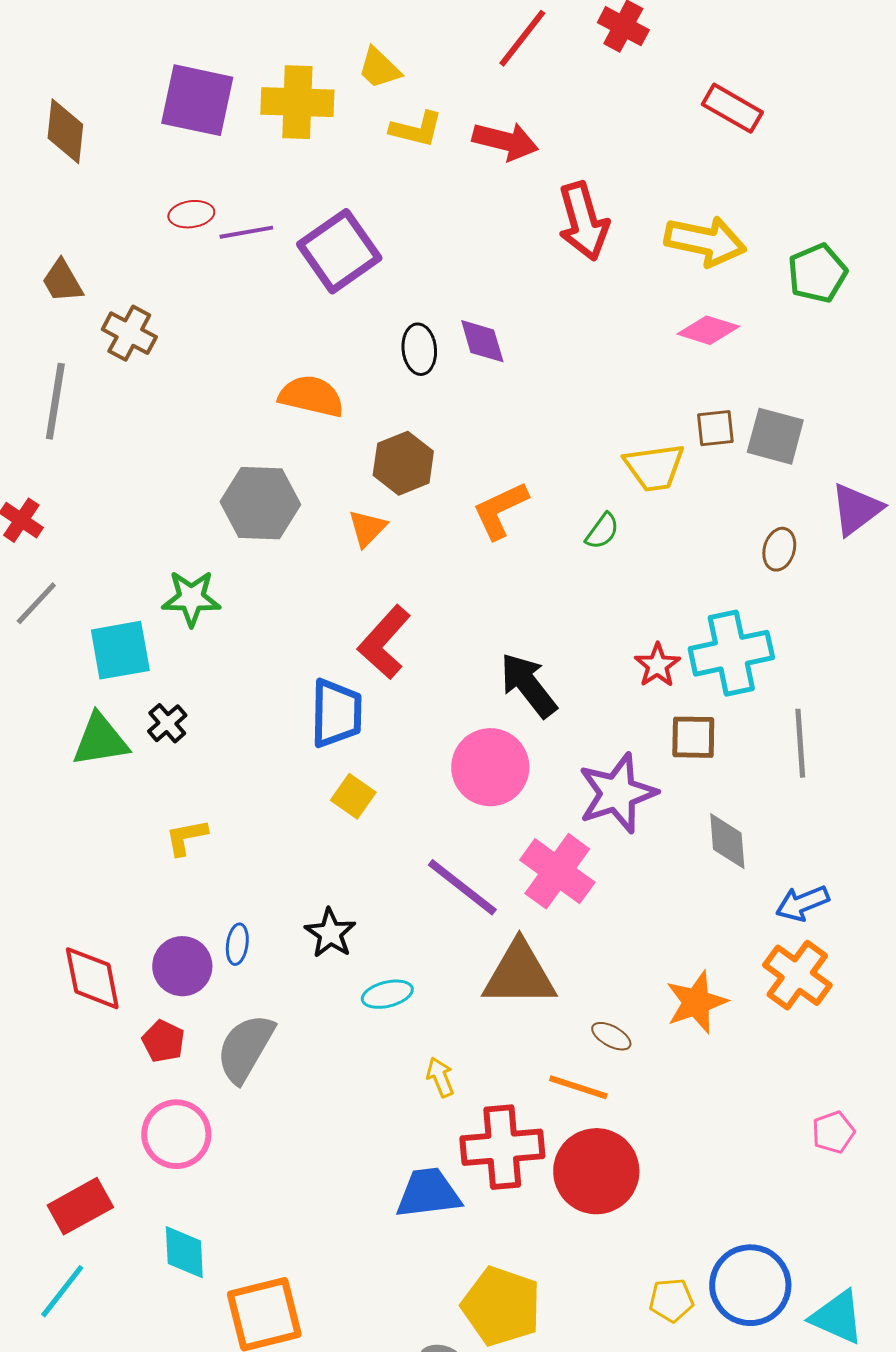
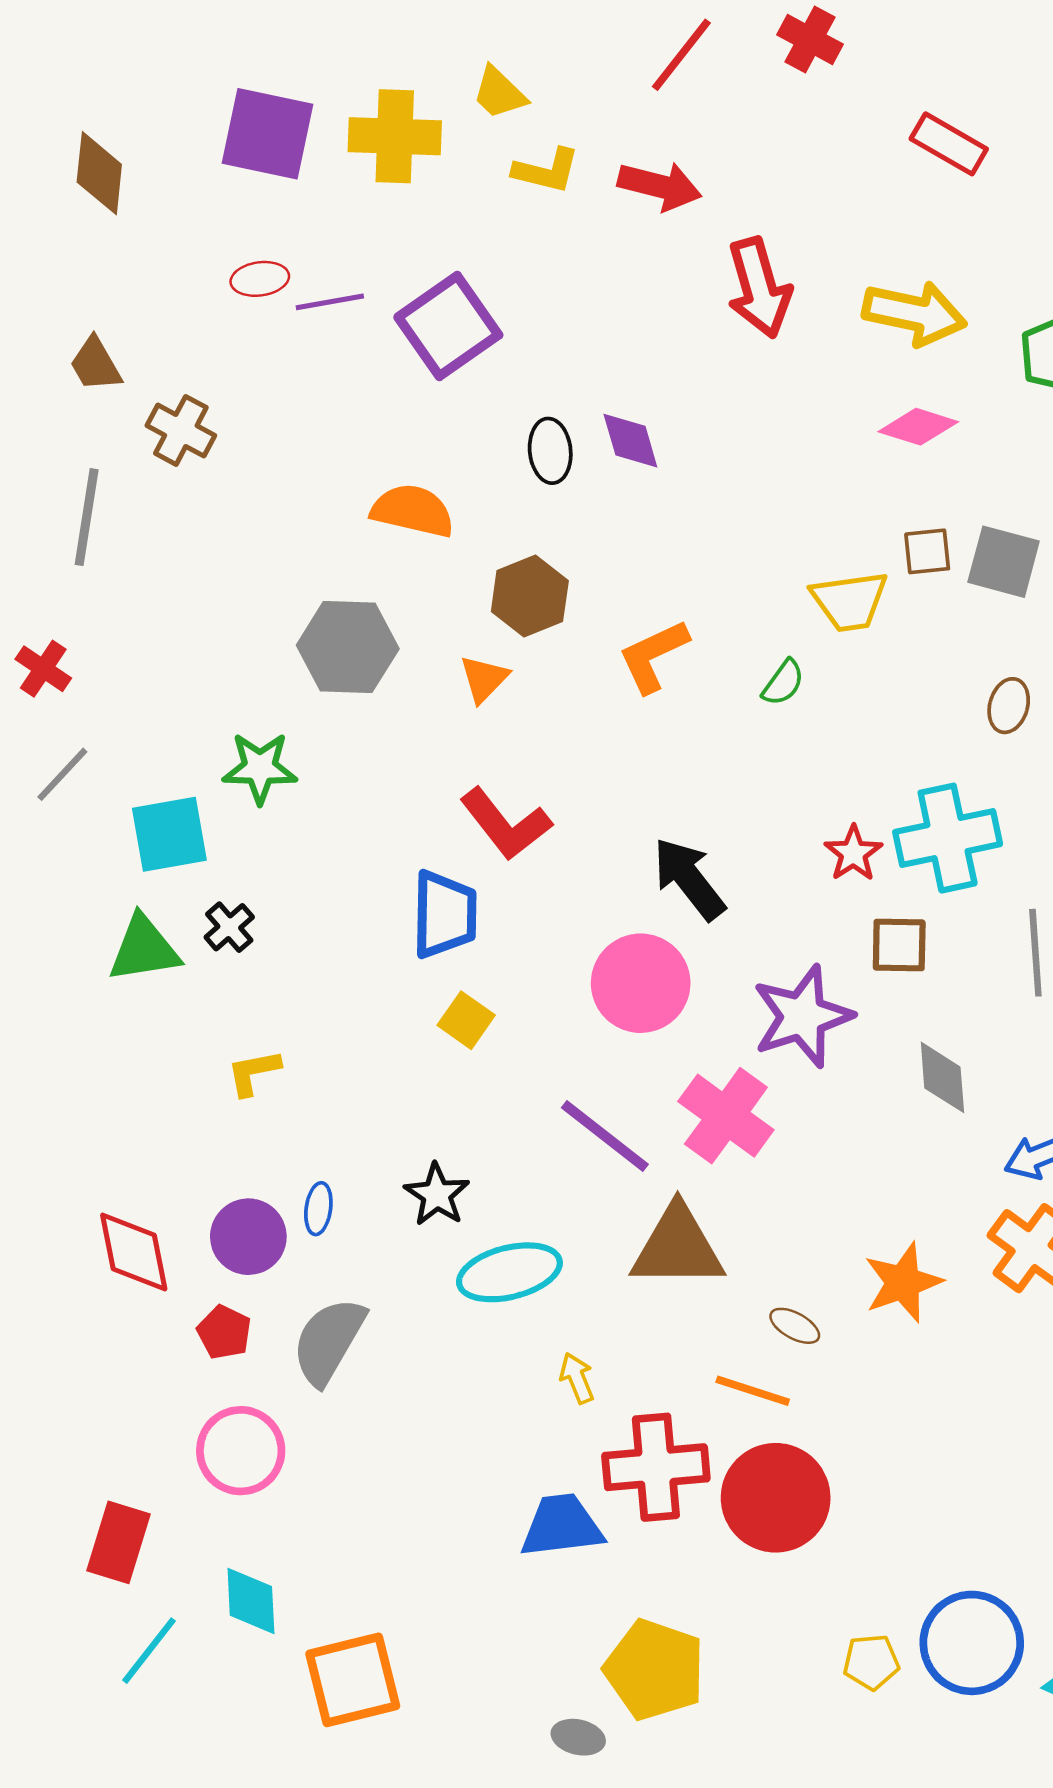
red L-shape: (384, 642) -> (506, 824), turned -80
cyan ellipse: (387, 994) -> (509, 1272), size x1.6
red rectangle: (80, 1206) -> (118, 1542), turned -44
cyan line: (62, 1291) -> (149, 1651), moved

